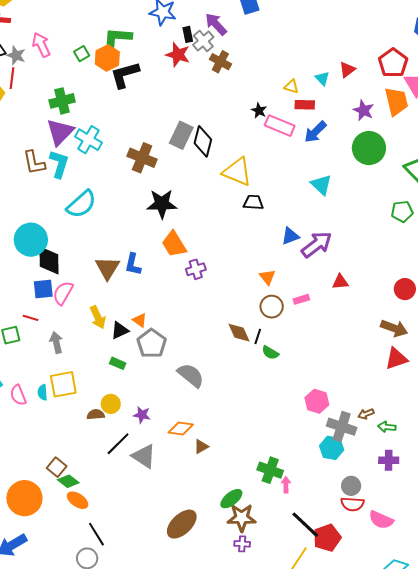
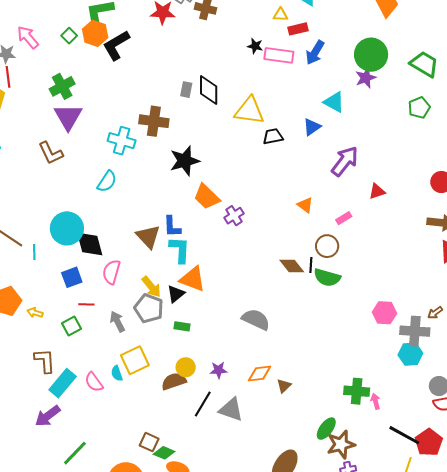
purple star: (363, 110) -> (366, 78), moved, turned -30
gray rectangle: (181, 135) -> (186, 90), size x0.6
cyan cross: (89, 140) -> (122, 141), moved
cyan L-shape: (59, 164) -> (180, 250), moved
cyan semicircle: (81, 204) -> (107, 181), size x0.7
blue triangle: (290, 236) -> (312, 127), moved
blue square: (43, 289) -> (72, 277), moved
brown circle: (272, 307) -> (327, 246), moved
orange triangle: (140, 320) -> (193, 279), size x1.8
gray pentagon: (152, 343) -> (149, 308), moved
green semicircle: (270, 353) -> (327, 277), size x1.5
brown semicircle: (96, 415) -> (174, 381), size x1.4

